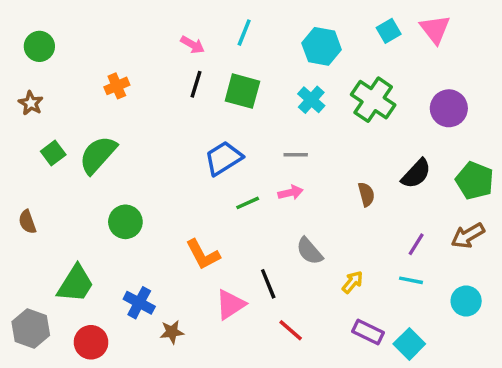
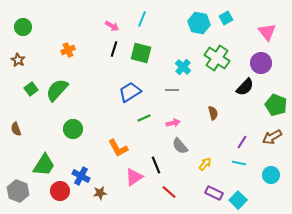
pink triangle: (435, 29) -> (267, 32), moved
cyan hexagon: (322, 46) -> (199, 23), moved
cyan cross: (311, 100) -> (183, 67), moved
black semicircle: (416, 174) -> (245, 87), moved
pink arrow: (291, 193) -> (173, 123), moved
red circle: (91, 342) -> (60, 191), moved

